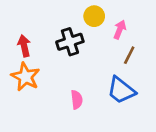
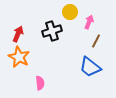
red arrow: (24, 46) -> (18, 34), turned 35
pink semicircle: (77, 100) -> (40, 83), moved

